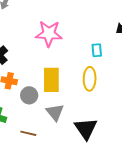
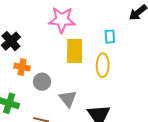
yellow rectangle: (51, 80) -> (75, 51), moved

